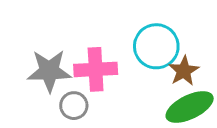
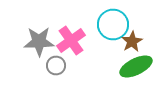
pink cross: (96, 69) -> (71, 40), turned -32

